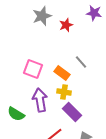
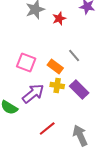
purple arrow: (40, 100) -> (33, 93), turned 60
purple rectangle: (72, 112) -> (79, 89), moved

